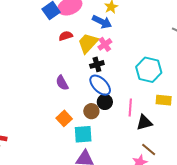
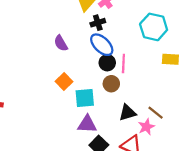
pink line: (130, 108) -> (123, 63), moved
brown circle: (91, 111) -> (111, 84), moved
black triangle: (144, 123) -> (127, 113), moved

